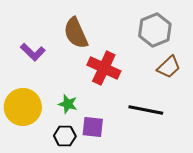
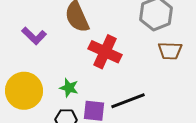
brown trapezoid: (169, 67) -> (170, 51), turned 45
black line: (146, 110) -> (128, 101), moved, turned -32

